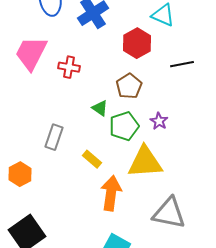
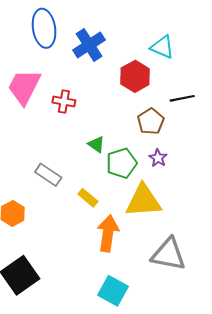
brown pentagon: (129, 86) -> (151, 121), moved
gray rectangle: (54, 137) -> (48, 175), turned -75

